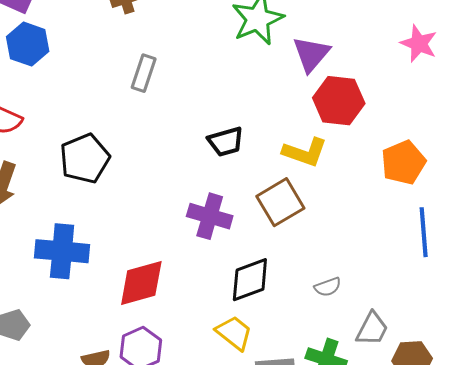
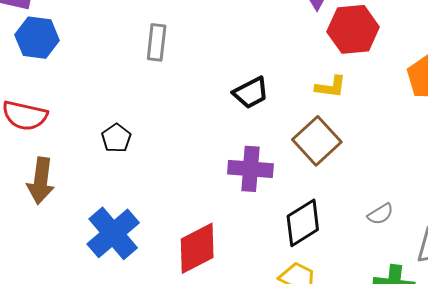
yellow L-shape: (305, 152) -> (331, 87), size x0.7
black pentagon: (85, 158) -> (116, 138), size x0.6
blue cross: (62, 251) -> (113, 233), turned -34

